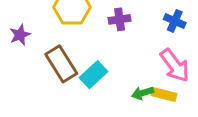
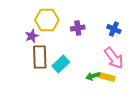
purple star: (20, 35) -> (32, 36), moved
brown rectangle: (61, 64) -> (40, 57), turned 30

